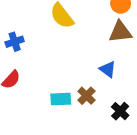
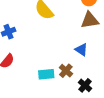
black cross: (120, 111) -> (85, 85), moved

